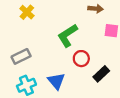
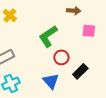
blue triangle: (56, 81) -> (51, 81), moved

